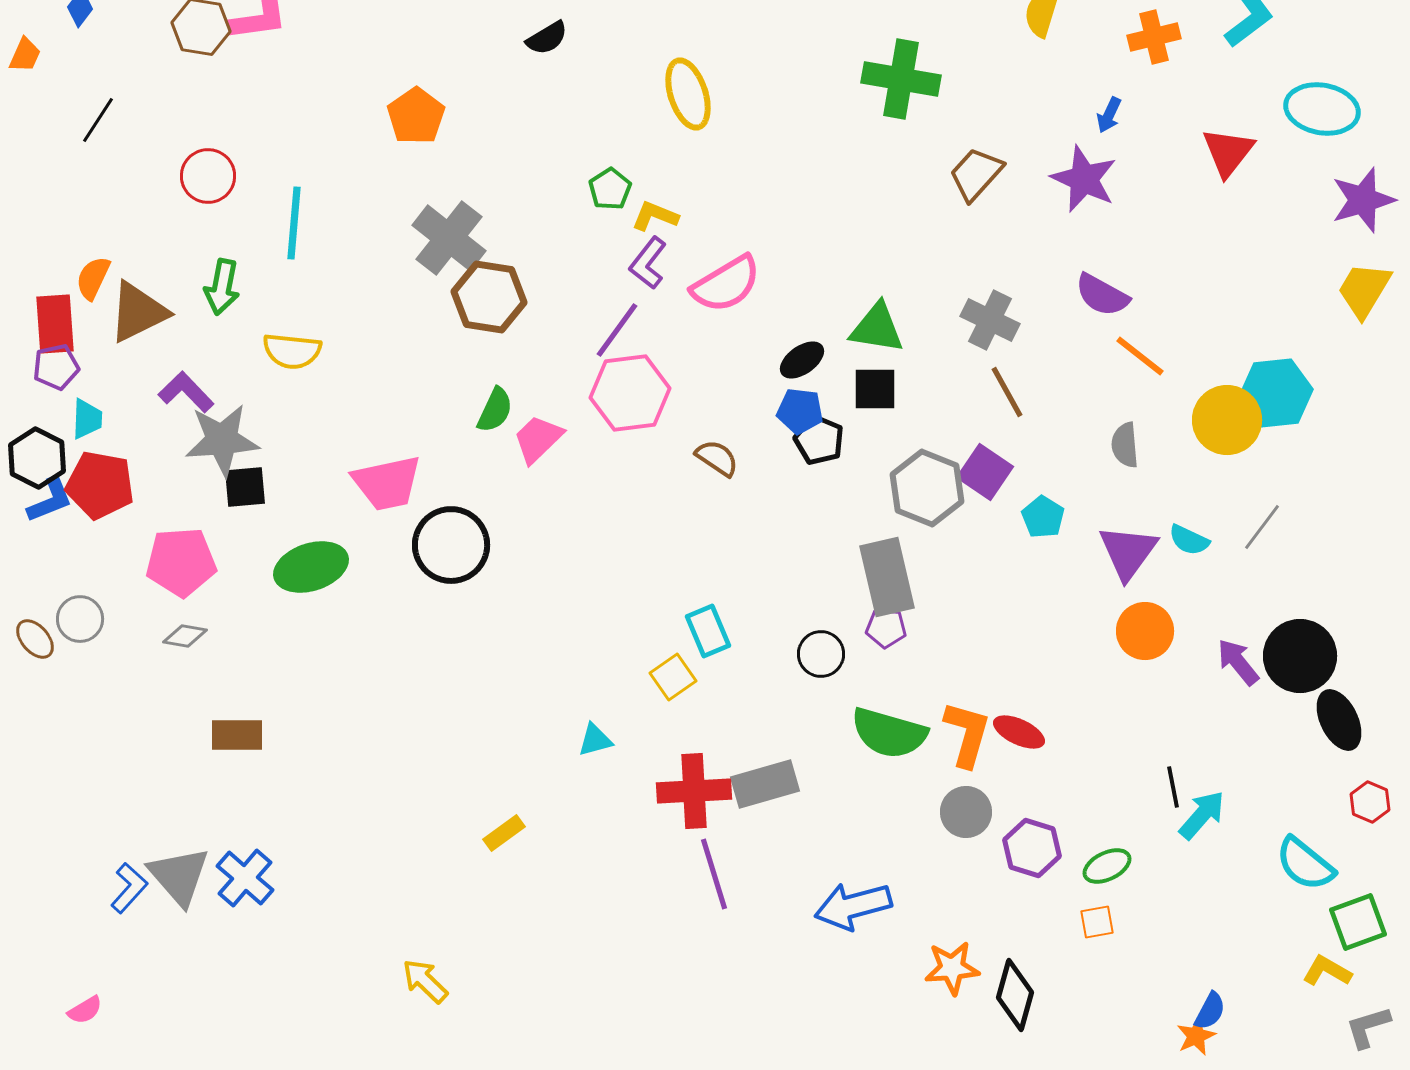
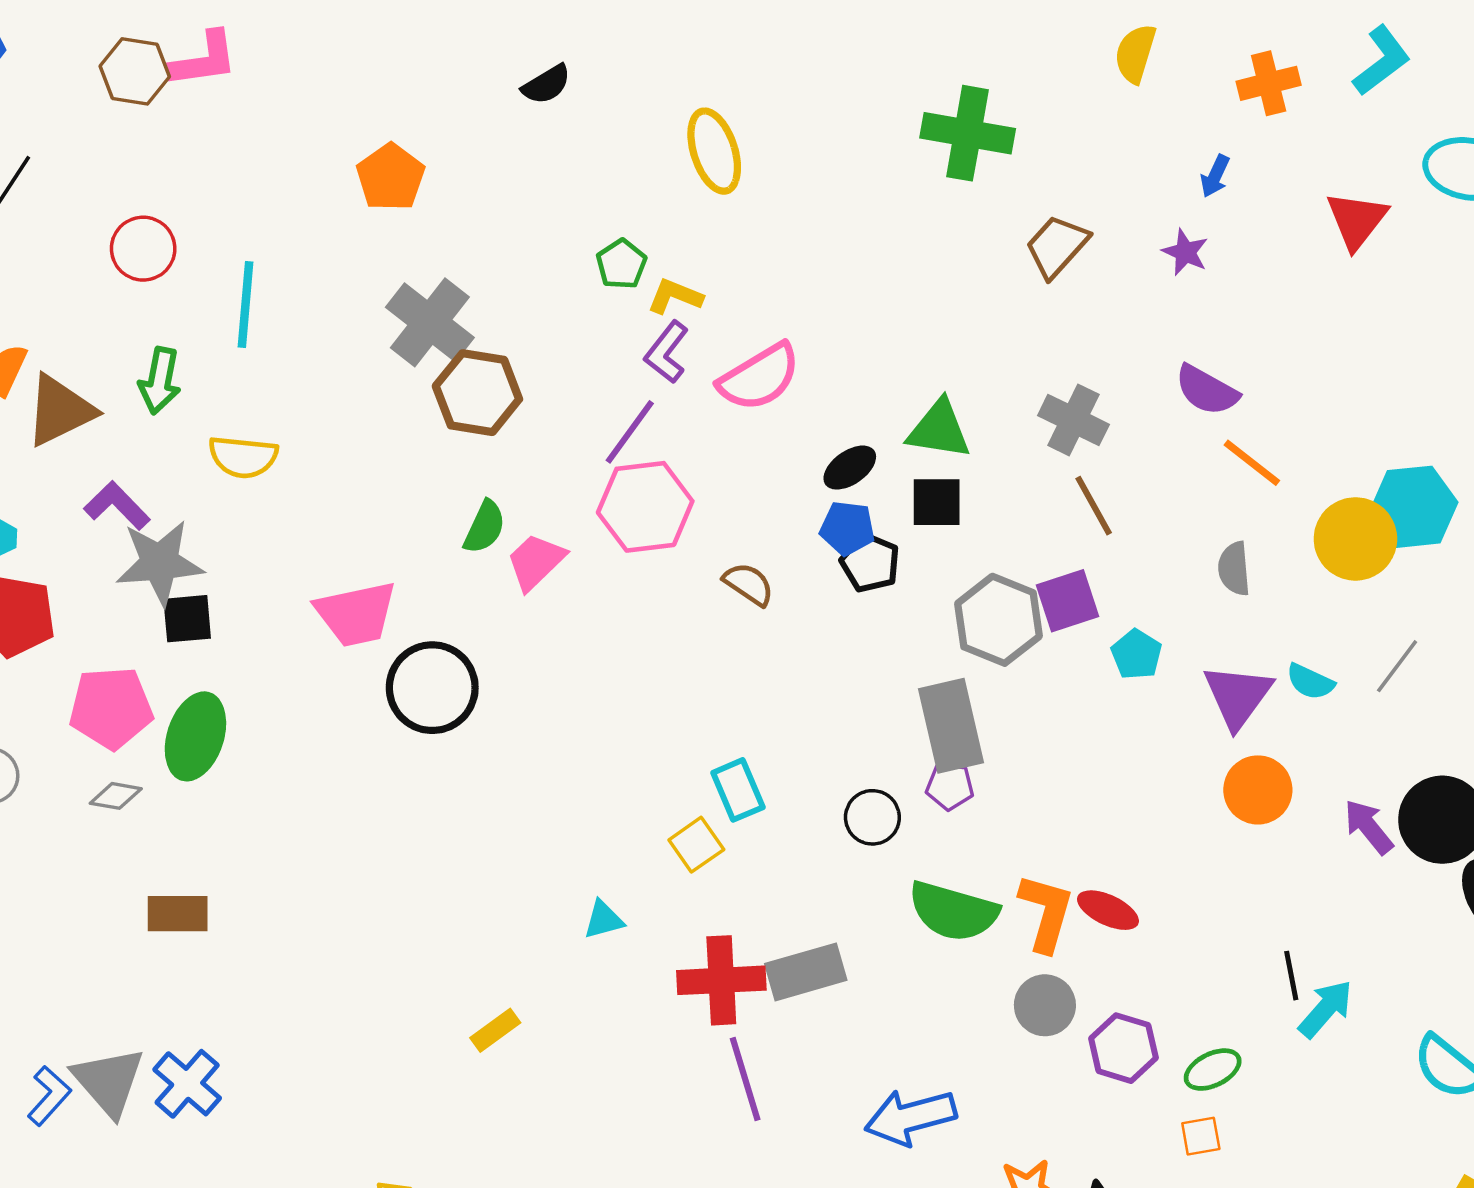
purple star: (1084, 179) -> (1185, 252), size x0.6
purple square: (985, 472) -> (1068, 601), turned 38
green ellipse: (311, 567) -> (195, 736), moved, turned -54

